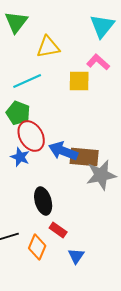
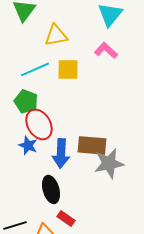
yellow square: (79, 81) -> (68, 69), moved
blue arrow: (63, 151) -> (61, 153), moved, turned -108

